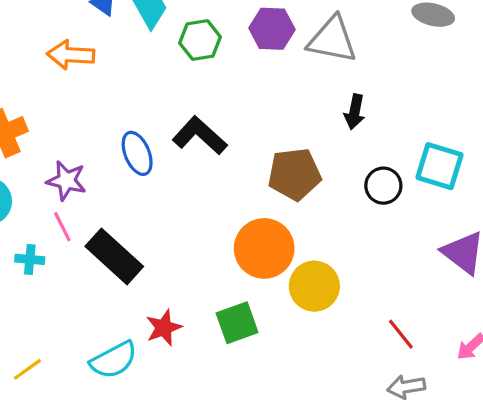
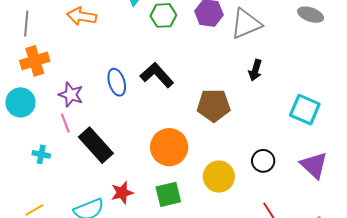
gray triangle: (332, 40) -> (246, 24), turned -40
black circle: (383, 186) -> (263, 161), moved
orange circle: (264, 248) -> (169, 147), moved
cyan cross: (30, 259) -> (41, 154), moved

